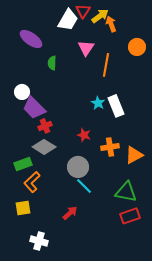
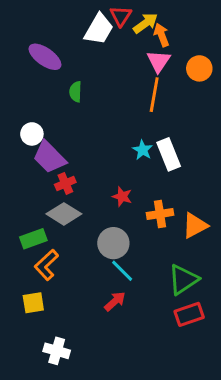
pink triangle: (86, 48) -> (159, 61), moved
green triangle: (126, 192) -> (183, 279), turned -45
red arrow: (70, 213) -> (115, 301), moved

